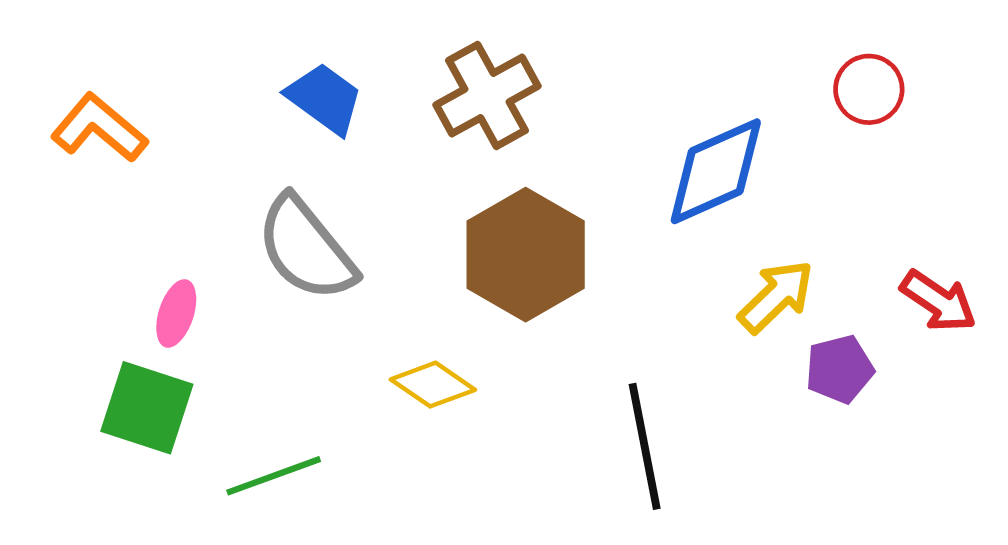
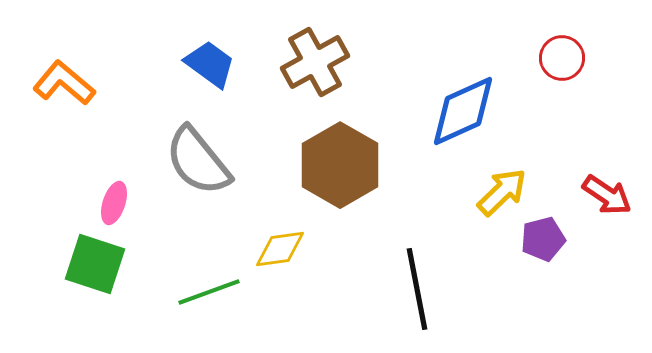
yellow diamond: (433, 385) -> (280, 249), turned -42
green line: (274, 476) -> (209, 292), moved

